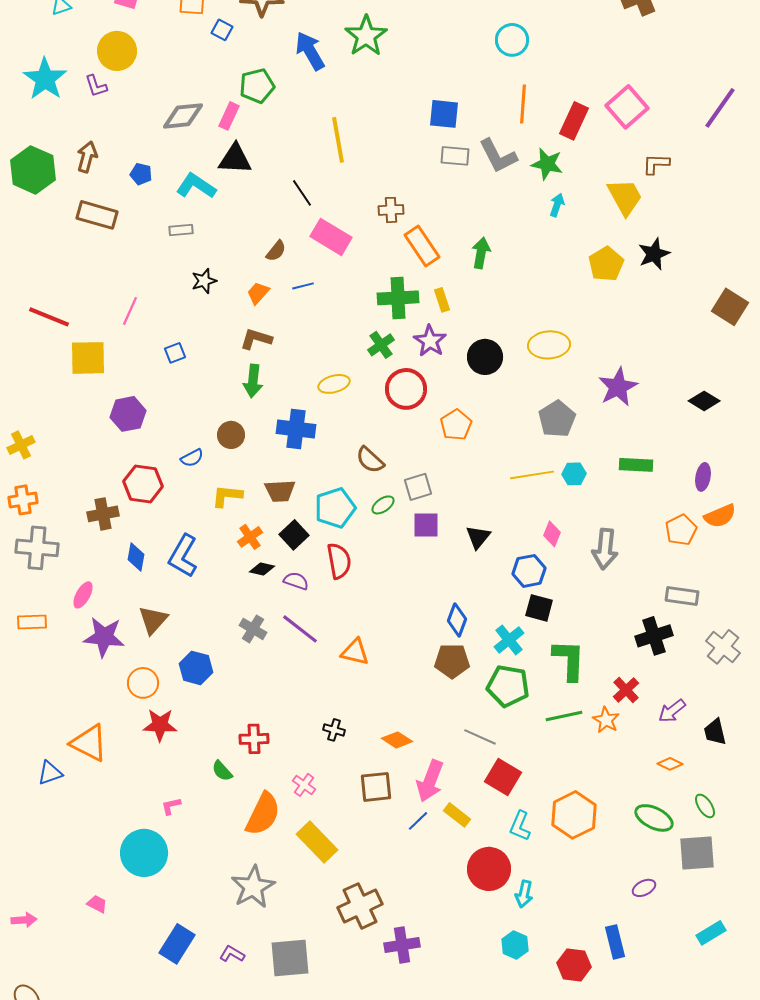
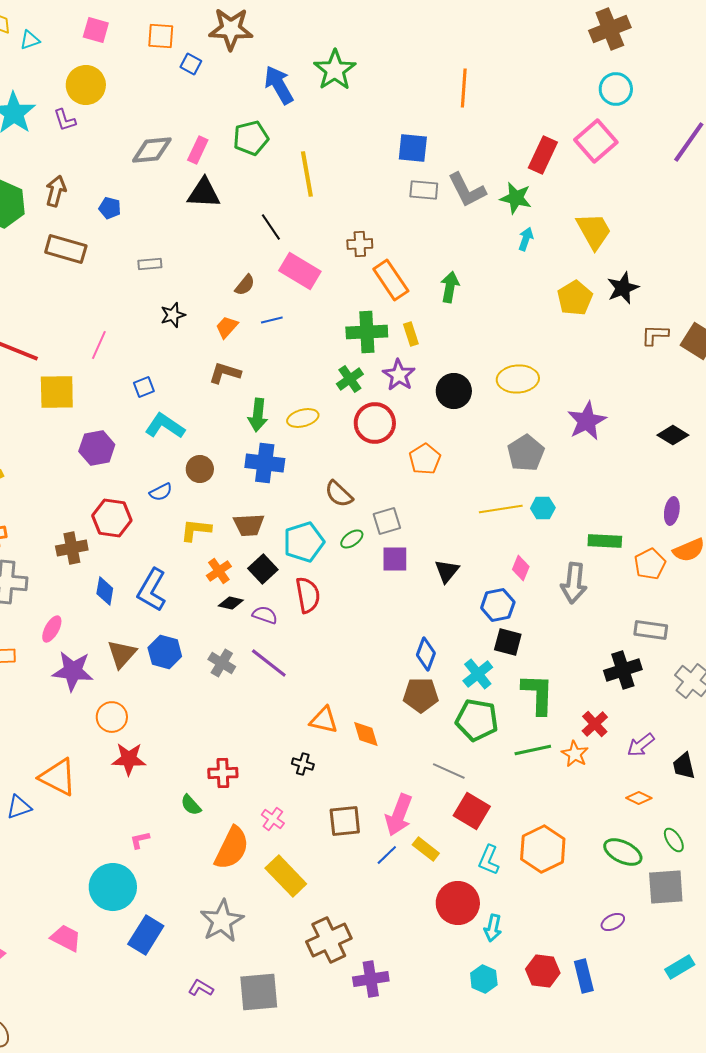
cyan circle: (512, 40) -> (616, 89), moved
green pentagon: (257, 86) -> (251, 138), moved
orange line: (523, 104) -> (464, 88), moved
brown L-shape: (656, 164) -> (655, 335), moved
cyan L-shape: (196, 186) -> (165, 426), moved
green arrow: (253, 381) -> (258, 415), moved
green rectangle: (636, 465) -> (605, 541), moved
orange triangle: (355, 652) -> (324, 720), moved
blue hexagon: (196, 668) -> (165, 652), moved
orange diamond: (397, 740) -> (366, 734), moved, turned 40
pink trapezoid: (97, 904) -> (66, 938), size x1.5
blue rectangle: (177, 944) -> (146, 935), moved
red hexagon: (574, 965) -> (543, 971), moved

